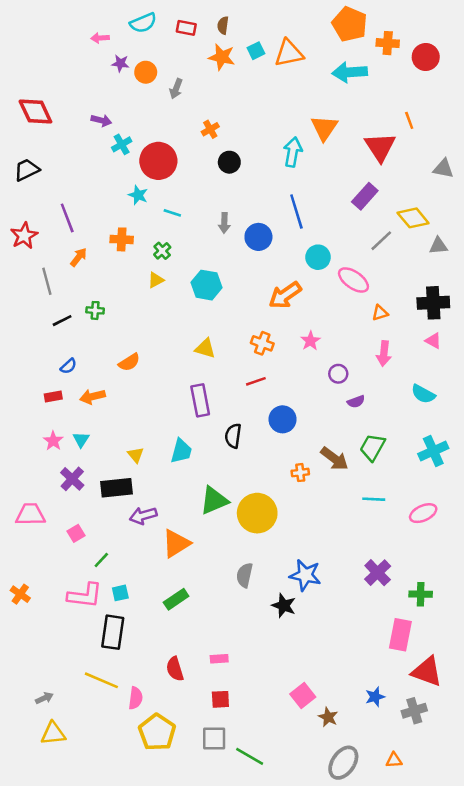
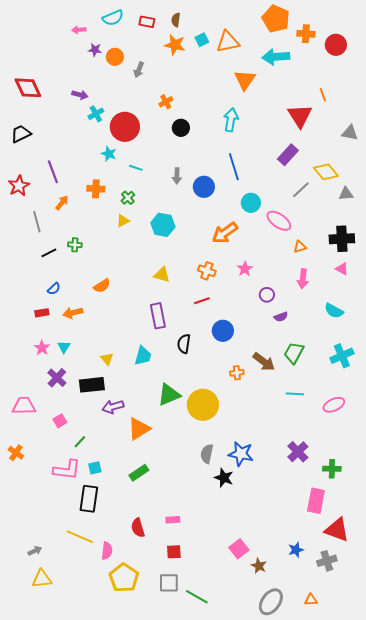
orange triangle: (324, 128) -> (245, 80), moved
gray semicircle: (245, 575) -> (207, 454), moved
orange cross: (20, 594) -> (16, 453), moved

